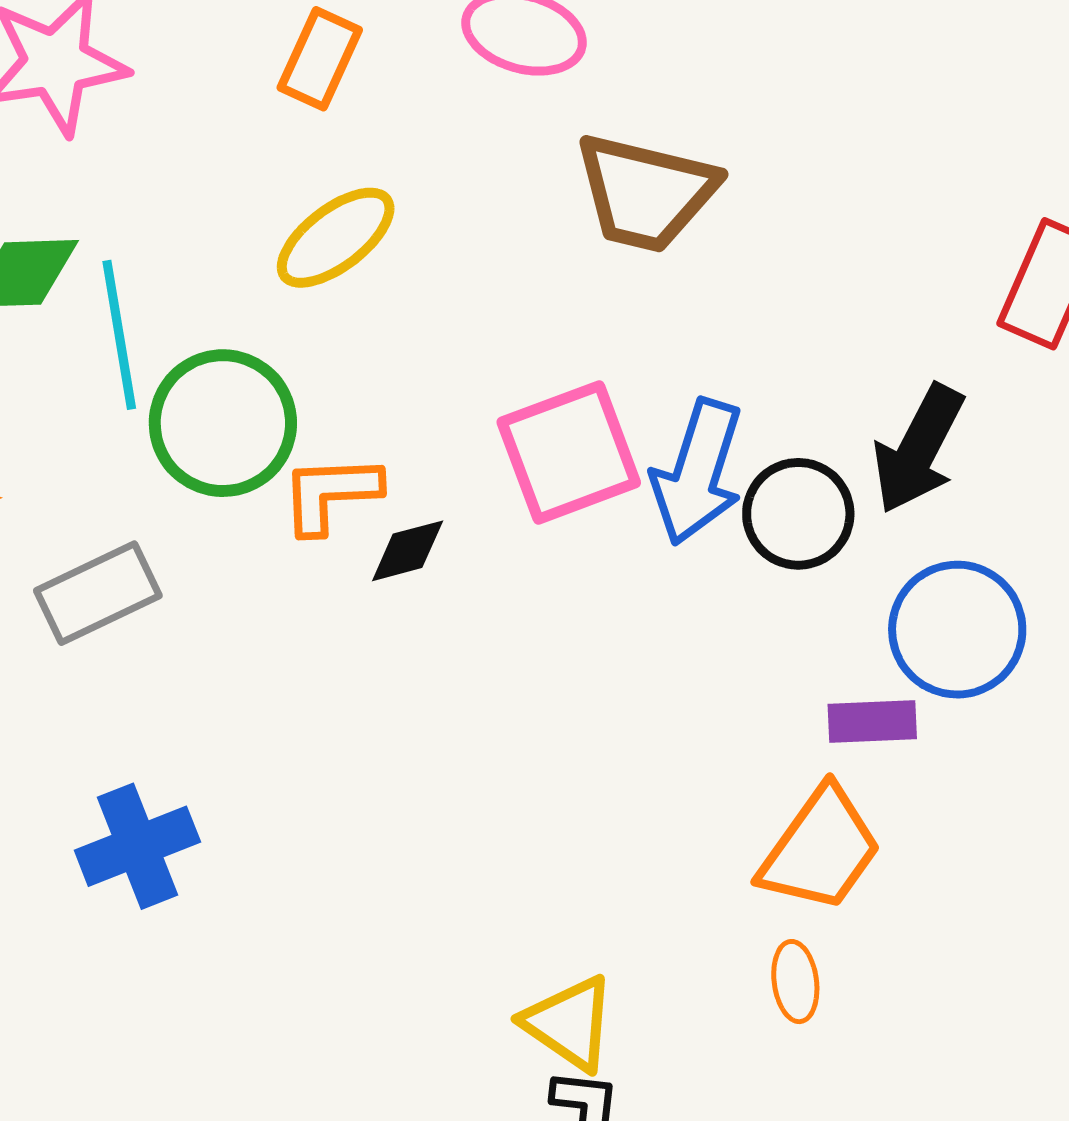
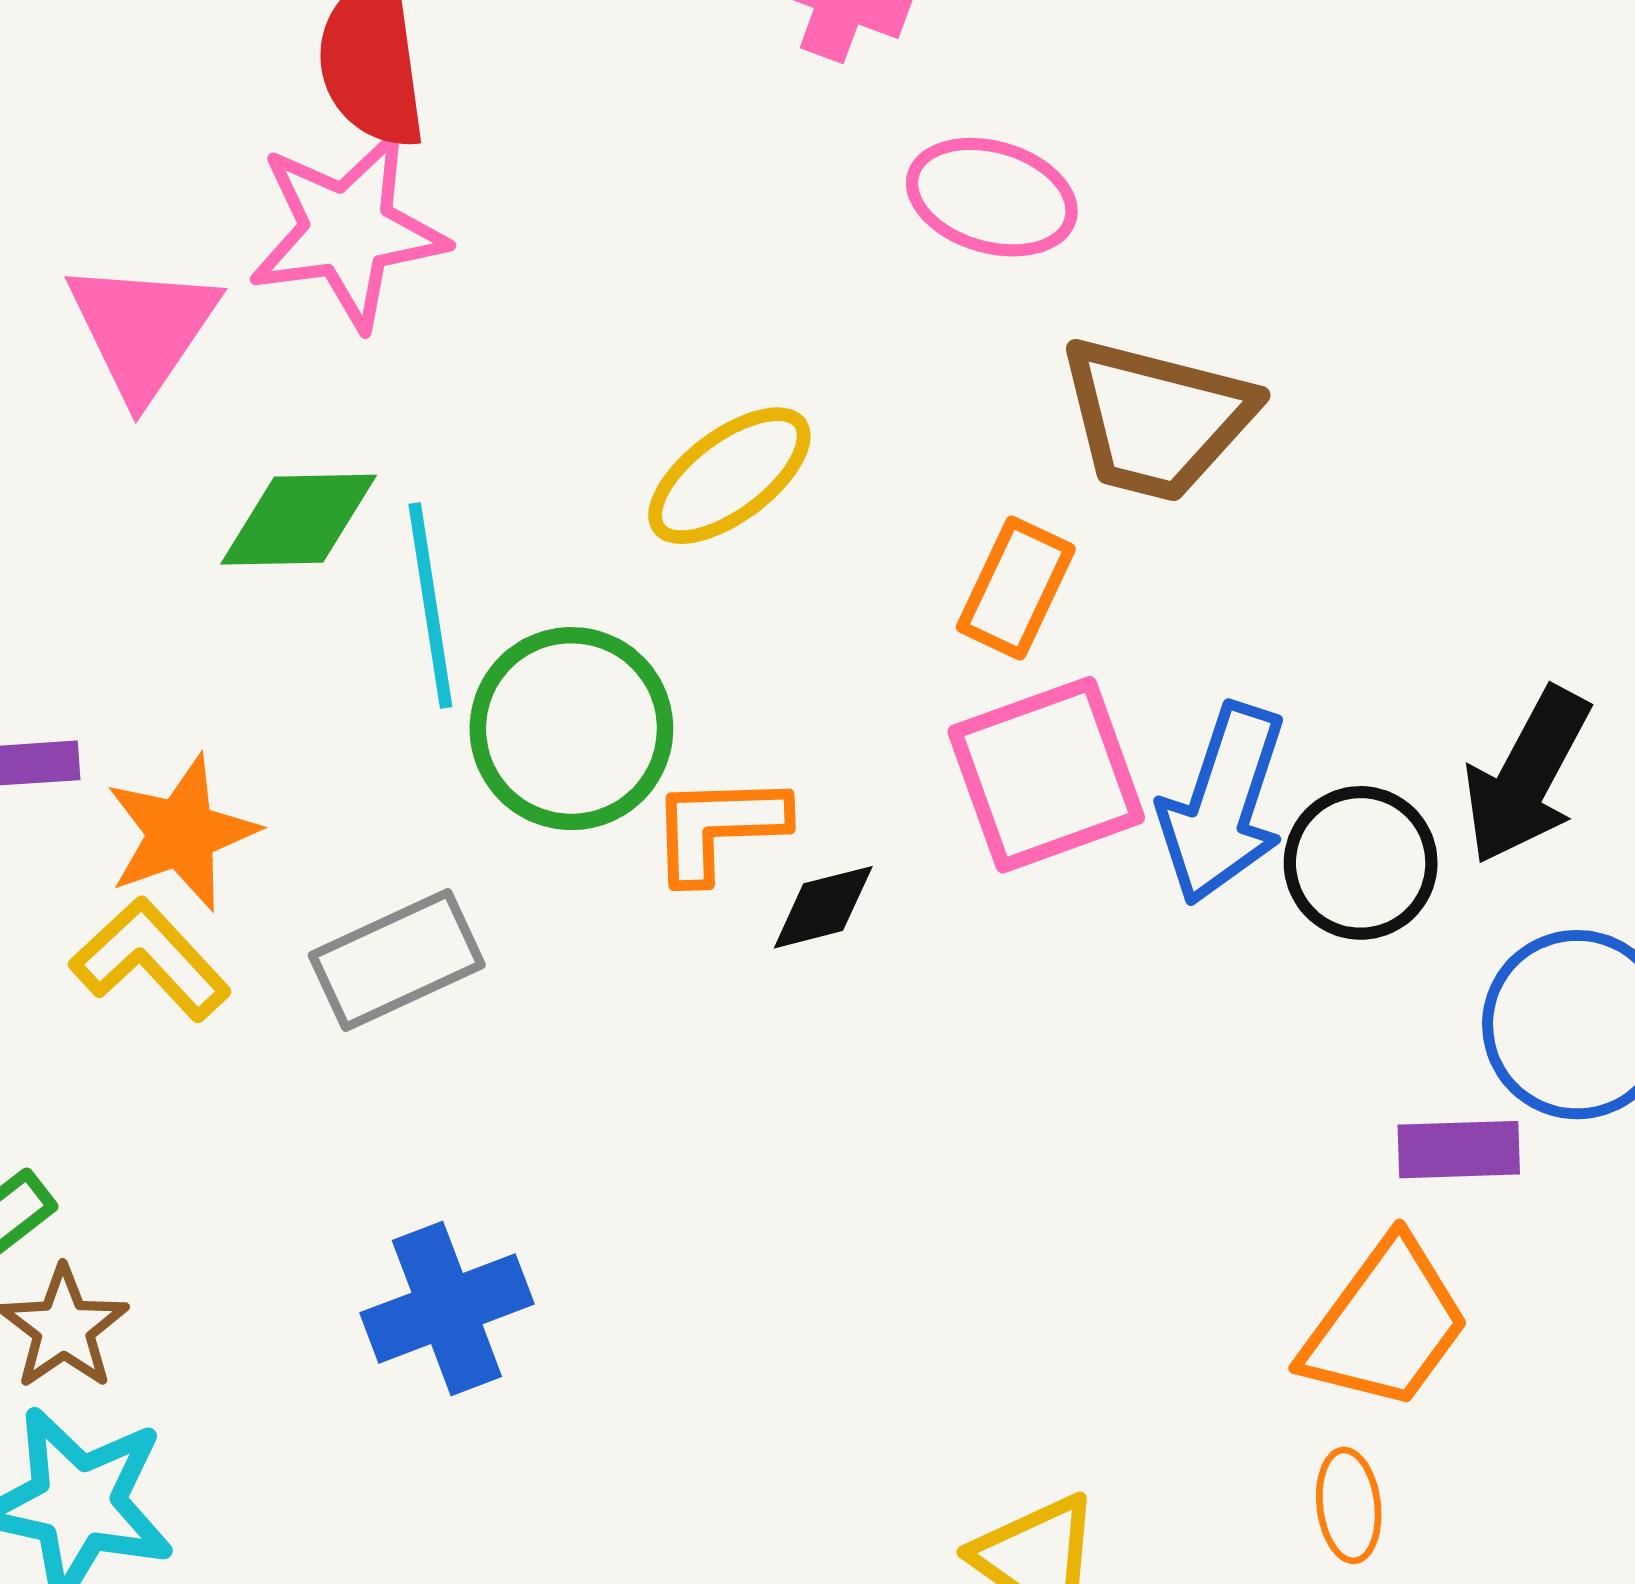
orange rectangle: (320, 59) -> (1016, 588), moved

